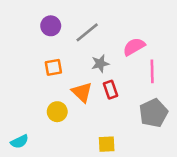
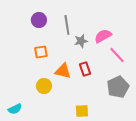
gray line: (87, 32) -> (67, 25), turned -60
gray star: (100, 64) -> (81, 41), moved
pink line: (152, 71) -> (117, 55), turned -42
orange triangle: (82, 92) -> (63, 71), turned -30

